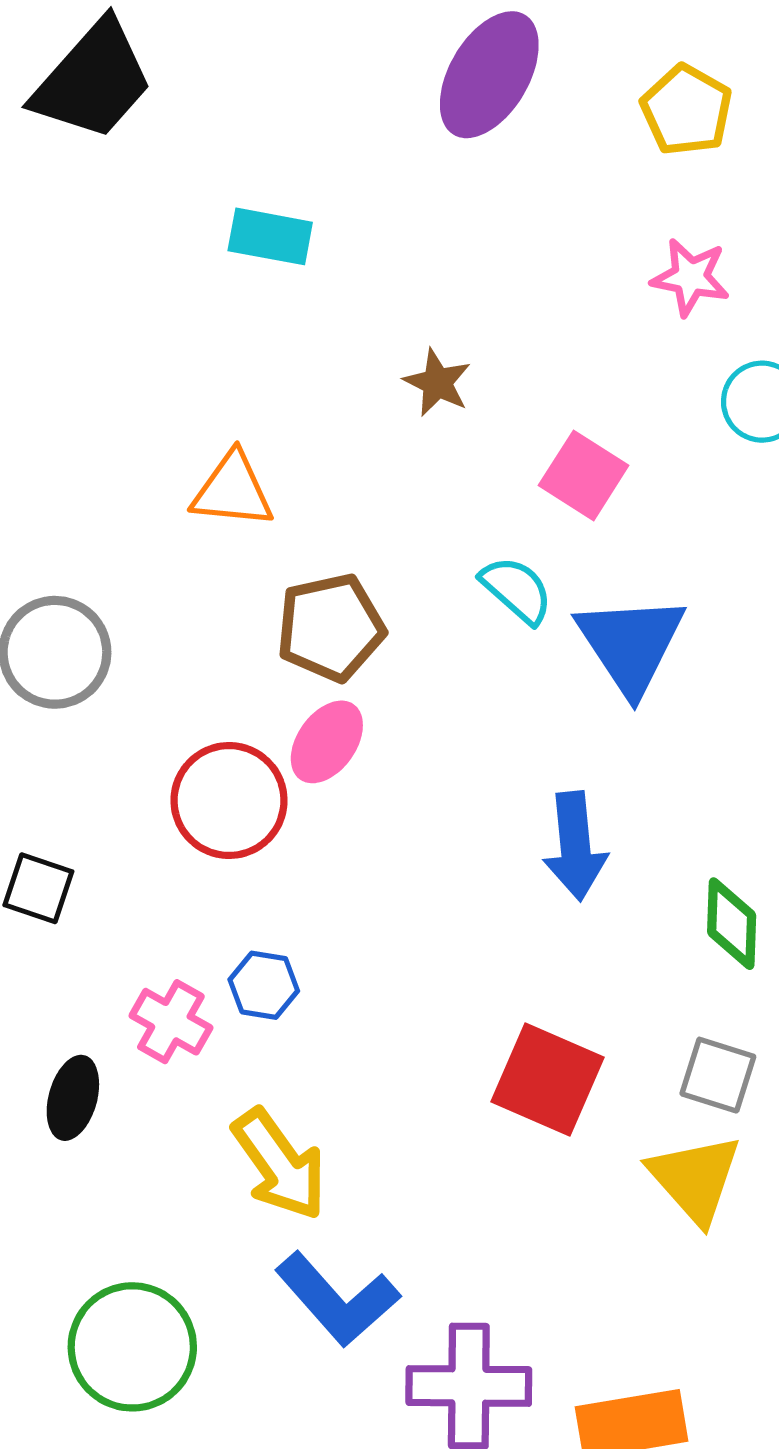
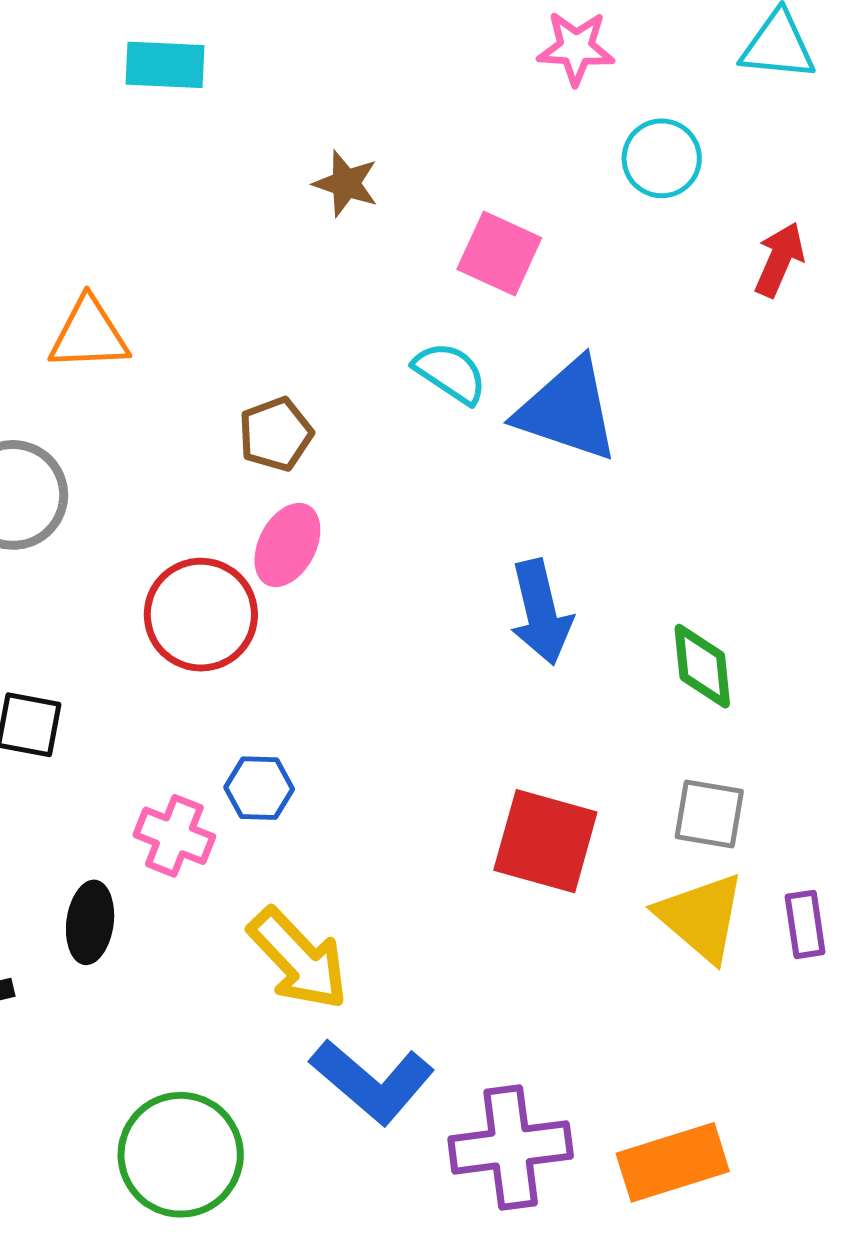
orange triangle: (233, 490) -> (89, 334), moved
brown pentagon: (331, 627) -> (276, 434), size x0.7
blue triangle: (631, 644) -> (567, 410), turned -30

